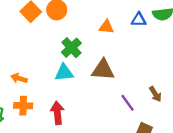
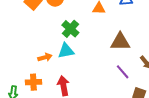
brown triangle: (103, 70) -> (120, 42), moved
orange arrow: (19, 78) -> (45, 57), moved, turned 152

